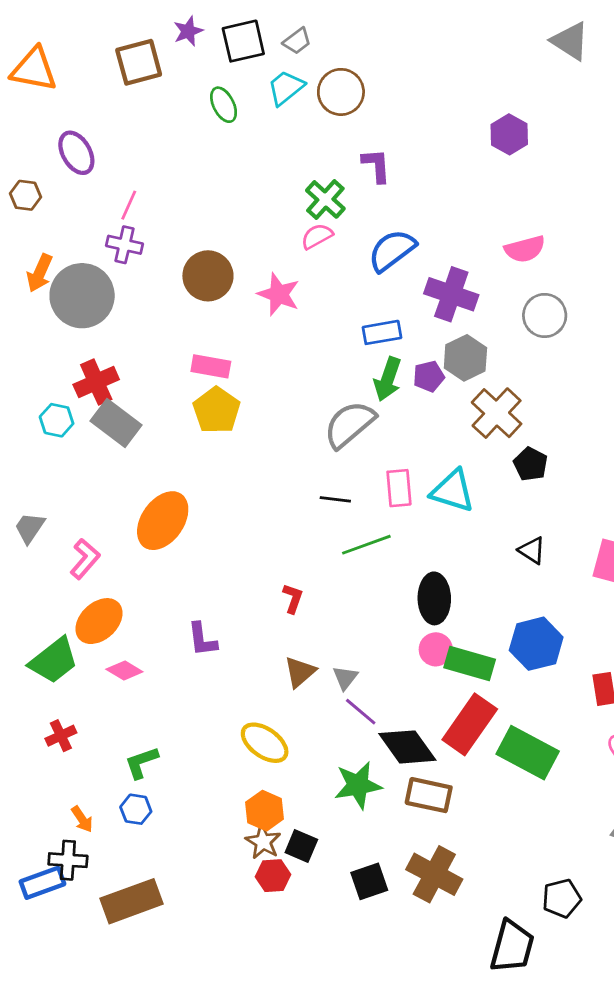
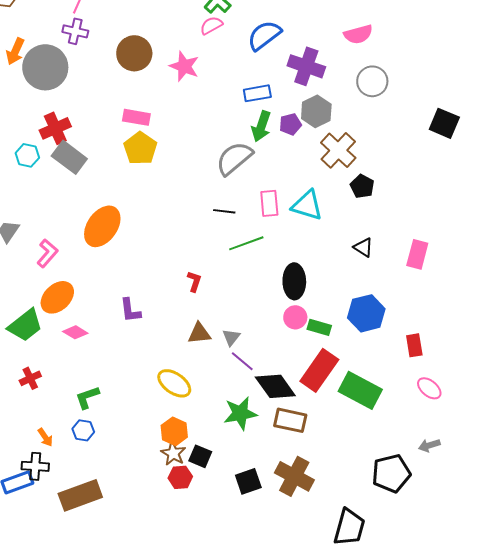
green rectangle: (470, 664) -> (319, 327), size x0.7
brown triangle: (300, 672) -> (199, 333), turned 35
black pentagon: (562, 898) -> (391, 473), moved, size x1.4

